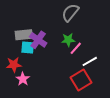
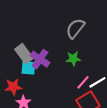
gray rectangle: (24, 35) -> (24, 54), turned 60
pink line: (76, 48) -> (83, 82), moved

